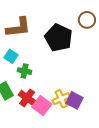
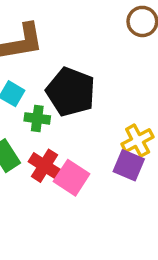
black pentagon: (59, 38) -> (71, 92), moved
yellow cross: (61, 99) -> (138, 141), moved

